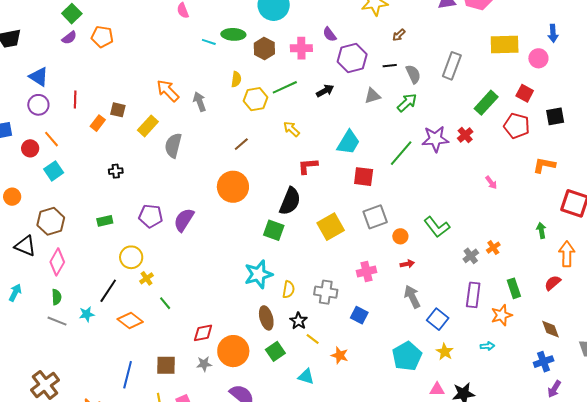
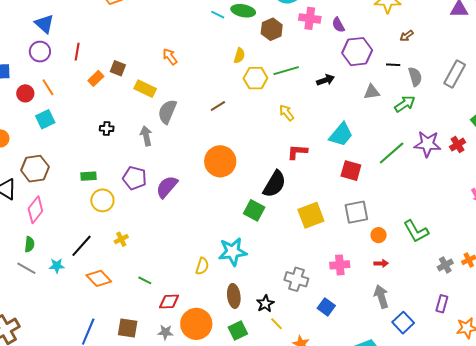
pink cross: (301, 48) -> (310, 18), moved
orange arrow: (168, 91) -> (170, 57), size x0.7
gray arrow: (200, 102) -> (146, 136), moved
yellow rectangle: (148, 126) -> (145, 89), turned 65
brown line: (241, 144) -> (218, 106), moved
yellow circle: (131, 257) -> (102, 200), moved
yellow semicircle: (289, 289) -> (202, 266), moved
purple rectangle: (473, 295) -> (442, 304), size x0.7
green line: (165, 303) -> (145, 280), moved, turned -32

